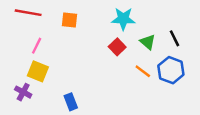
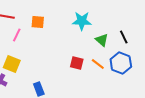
pink line: (37, 46) -> (17, 35), moved
red square: (117, 47) -> (77, 63), moved, turned -32

